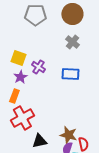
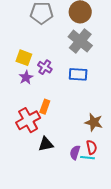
gray cross: (72, 42) -> (80, 41), size x1.6
orange rectangle: (14, 96) -> (45, 107), moved
brown star: (68, 135) -> (94, 122), moved

